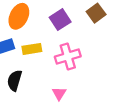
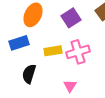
yellow rectangle: (32, 49) -> (53, 51), moved

